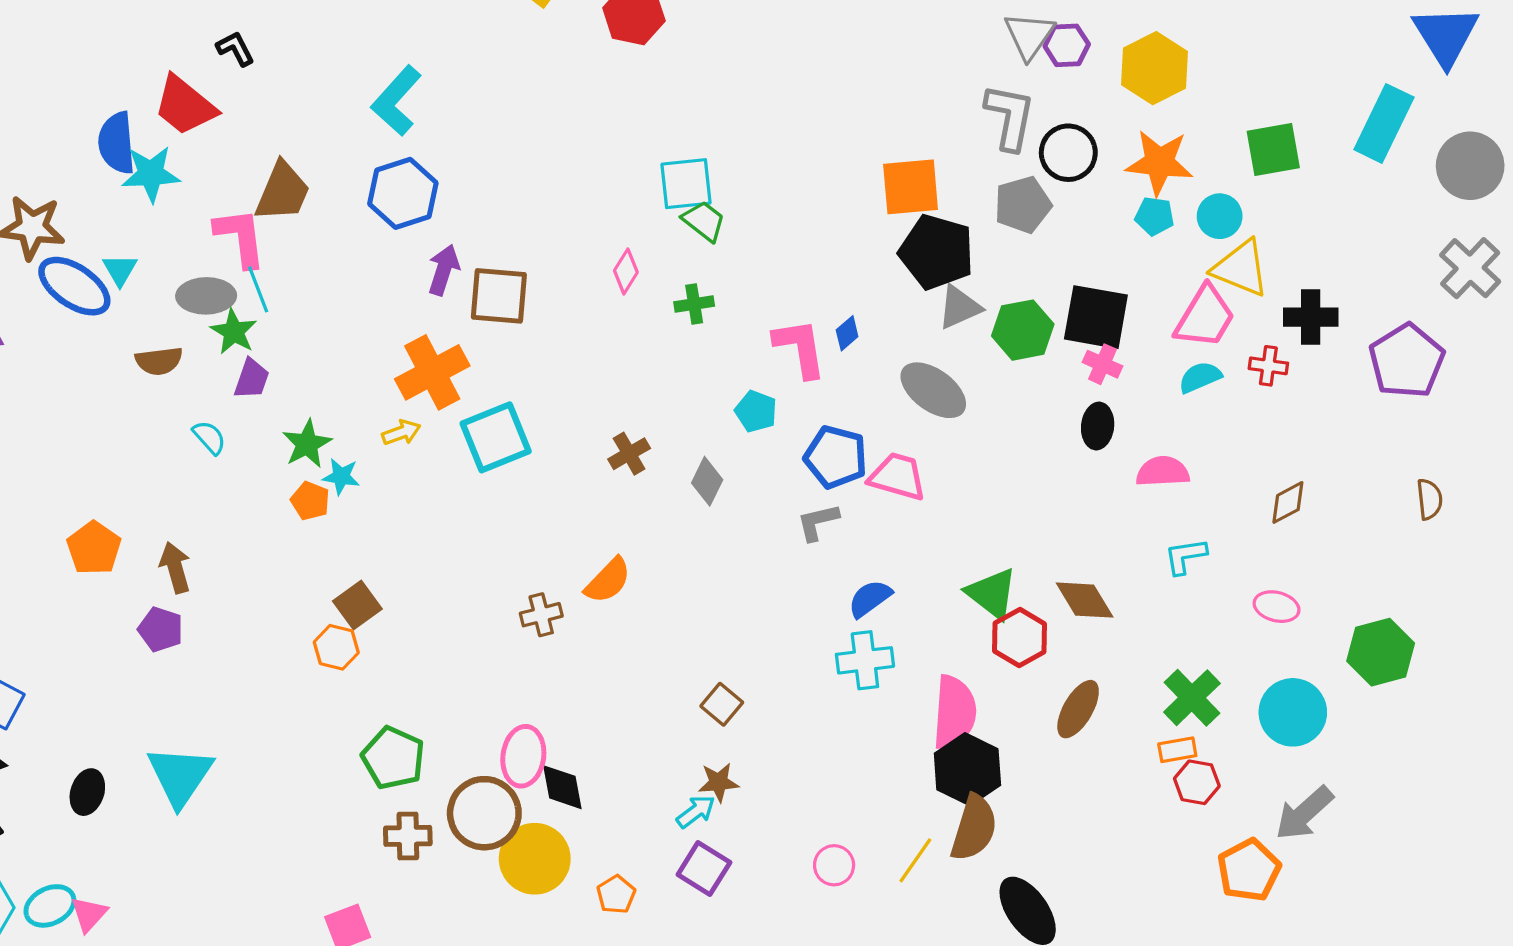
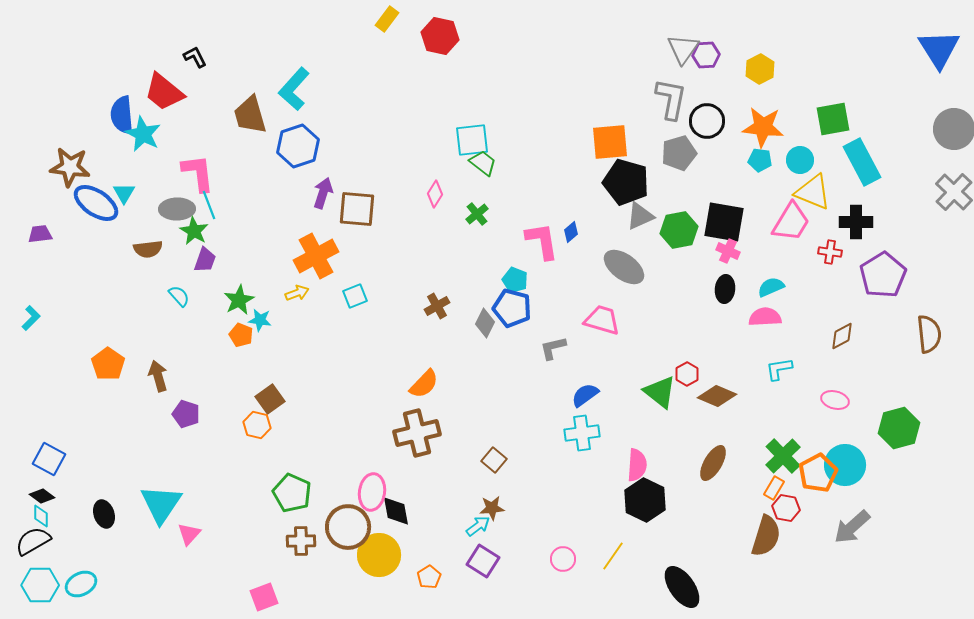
yellow hexagon: (1155, 68) -> (760, 69), size x0.7
cyan rectangle: (1384, 123) -> (862, 162), moved, turned -54
cyan star: (151, 174) -> (143, 134), turned 30
brown trapezoid: (283, 192) -> (250, 115), moved, turned 141
green cross: (694, 304) -> (477, 214), turned -30
purple pentagon: (1407, 361) -> (883, 275), moved
cyan semicircle: (1200, 377) -> (771, 287), moved
cyan square: (496, 437) -> (355, 296), size x0.6
blue pentagon: (836, 457) -> (512, 308), moved
brown semicircle: (1429, 499) -> (929, 334), size x1.5
brown diamond: (1085, 600) -> (717, 396), turned -36
brown cross: (541, 615) -> (417, 433), moved, size x1.8
purple pentagon: (161, 629) -> (186, 414), moved
red hexagon: (1020, 638) -> (687, 374), moved, size x0.7
pink semicircle: (954, 712) -> (637, 465), size x0.7
orange rectangle: (1177, 750) -> (774, 488), turned -50
black ellipse: (87, 792) -> (104, 514), turned -36
brown semicircle: (974, 828) -> (766, 536), moved
orange pentagon: (1249, 870) -> (818, 473), moved
pink triangle: (89, 914) -> (189, 534), moved

